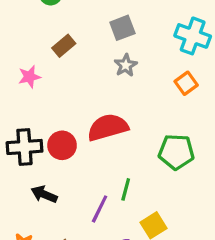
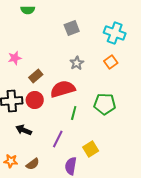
brown rectangle: (64, 46) -> (36, 76), moved
gray star: (126, 65) -> (77, 63), moved
green line: (126, 189) -> (74, 113), moved

